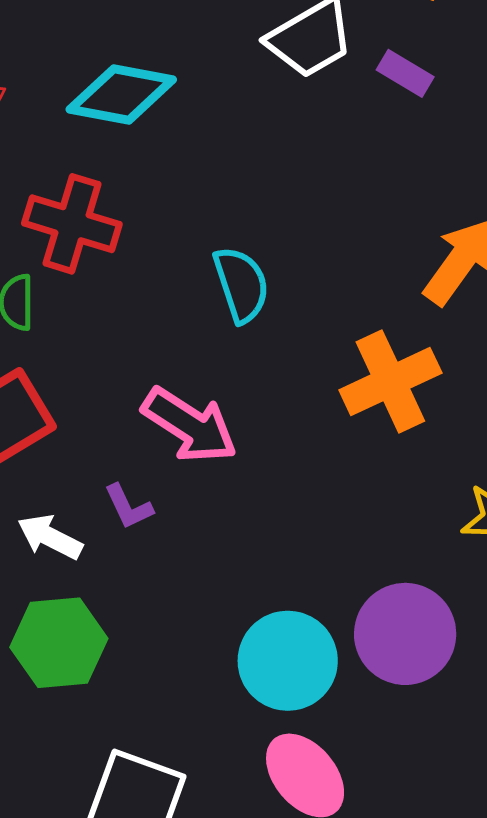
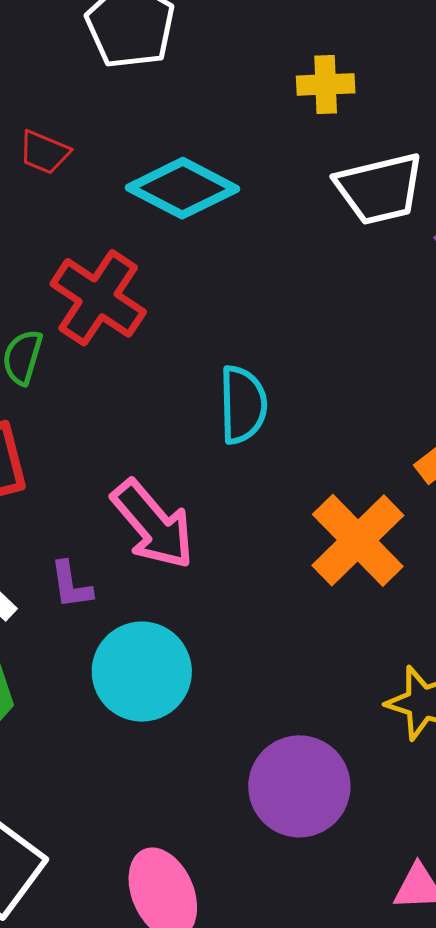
orange cross: (390, 381) -> (358, 540), turned -36
cyan circle: (288, 661) -> (142, 672), moved

